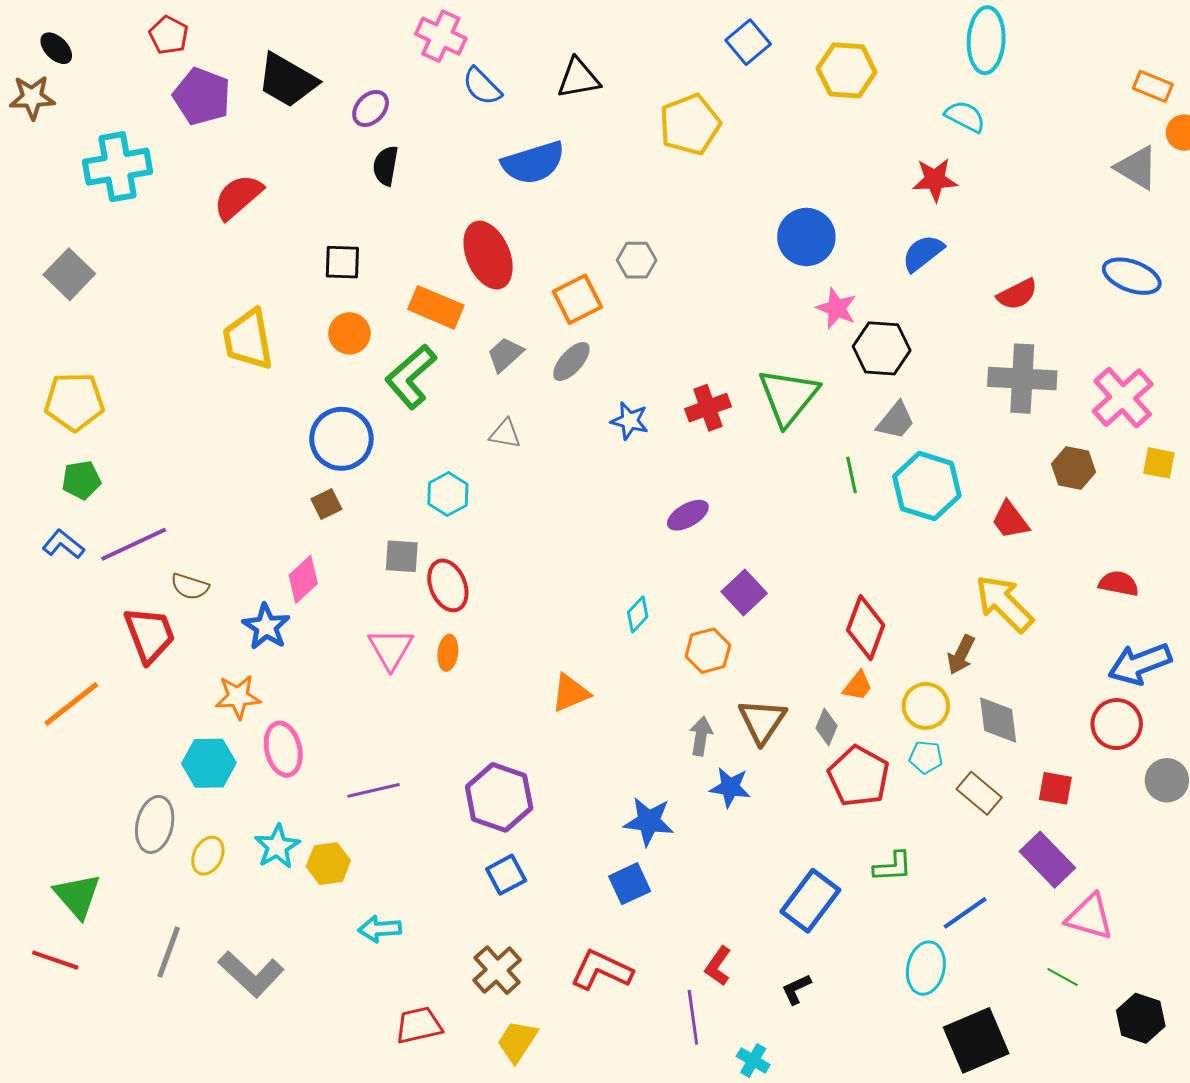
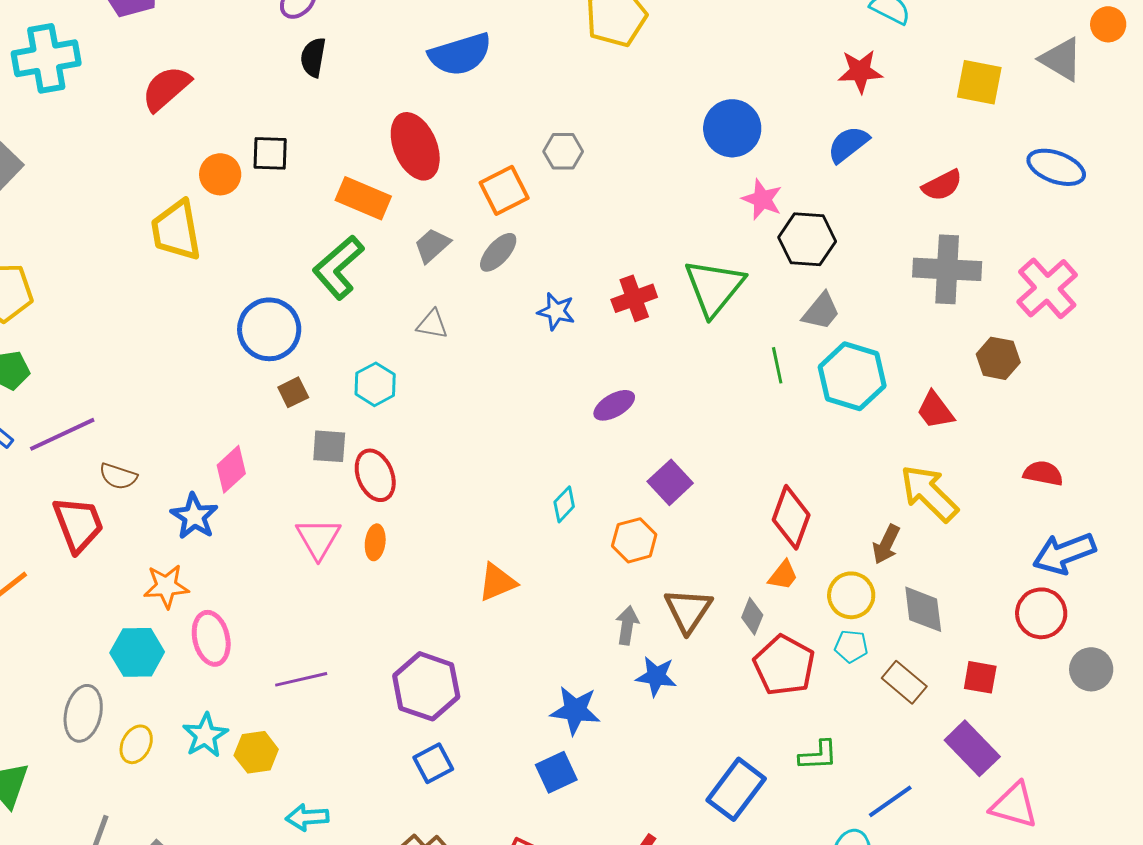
orange circle: (349, 333) -> (220, 174), moved
yellow square: (1159, 463) -> (979, 82), moved, size x1.4
brown square: (326, 504) -> (293, 392), moved

